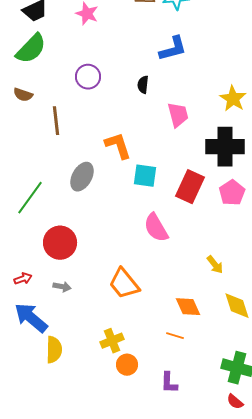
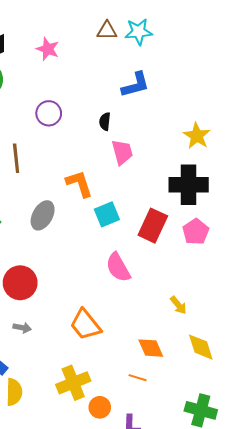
pink trapezoid: (178, 115) -> (122, 152), moved
cyan square: (145, 176) -> (107, 214), turned -30
yellow cross: (112, 341) -> (73, 383), size x1.4
orange circle: (127, 365) -> (100, 407), moved

